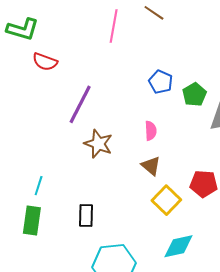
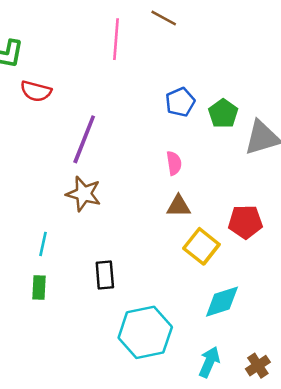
blue pentagon: (161, 82) -> (180, 102), turned 30
brown star: (98, 144) -> (84, 194), moved
brown triangle: (151, 166) -> (179, 206), turned -35
green rectangle: (32, 220) -> (39, 288), size x0.7

